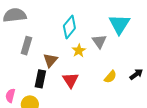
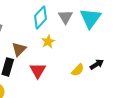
gray triangle: (99, 41) -> (66, 17), moved
black arrow: (136, 74) -> (97, 64), moved

